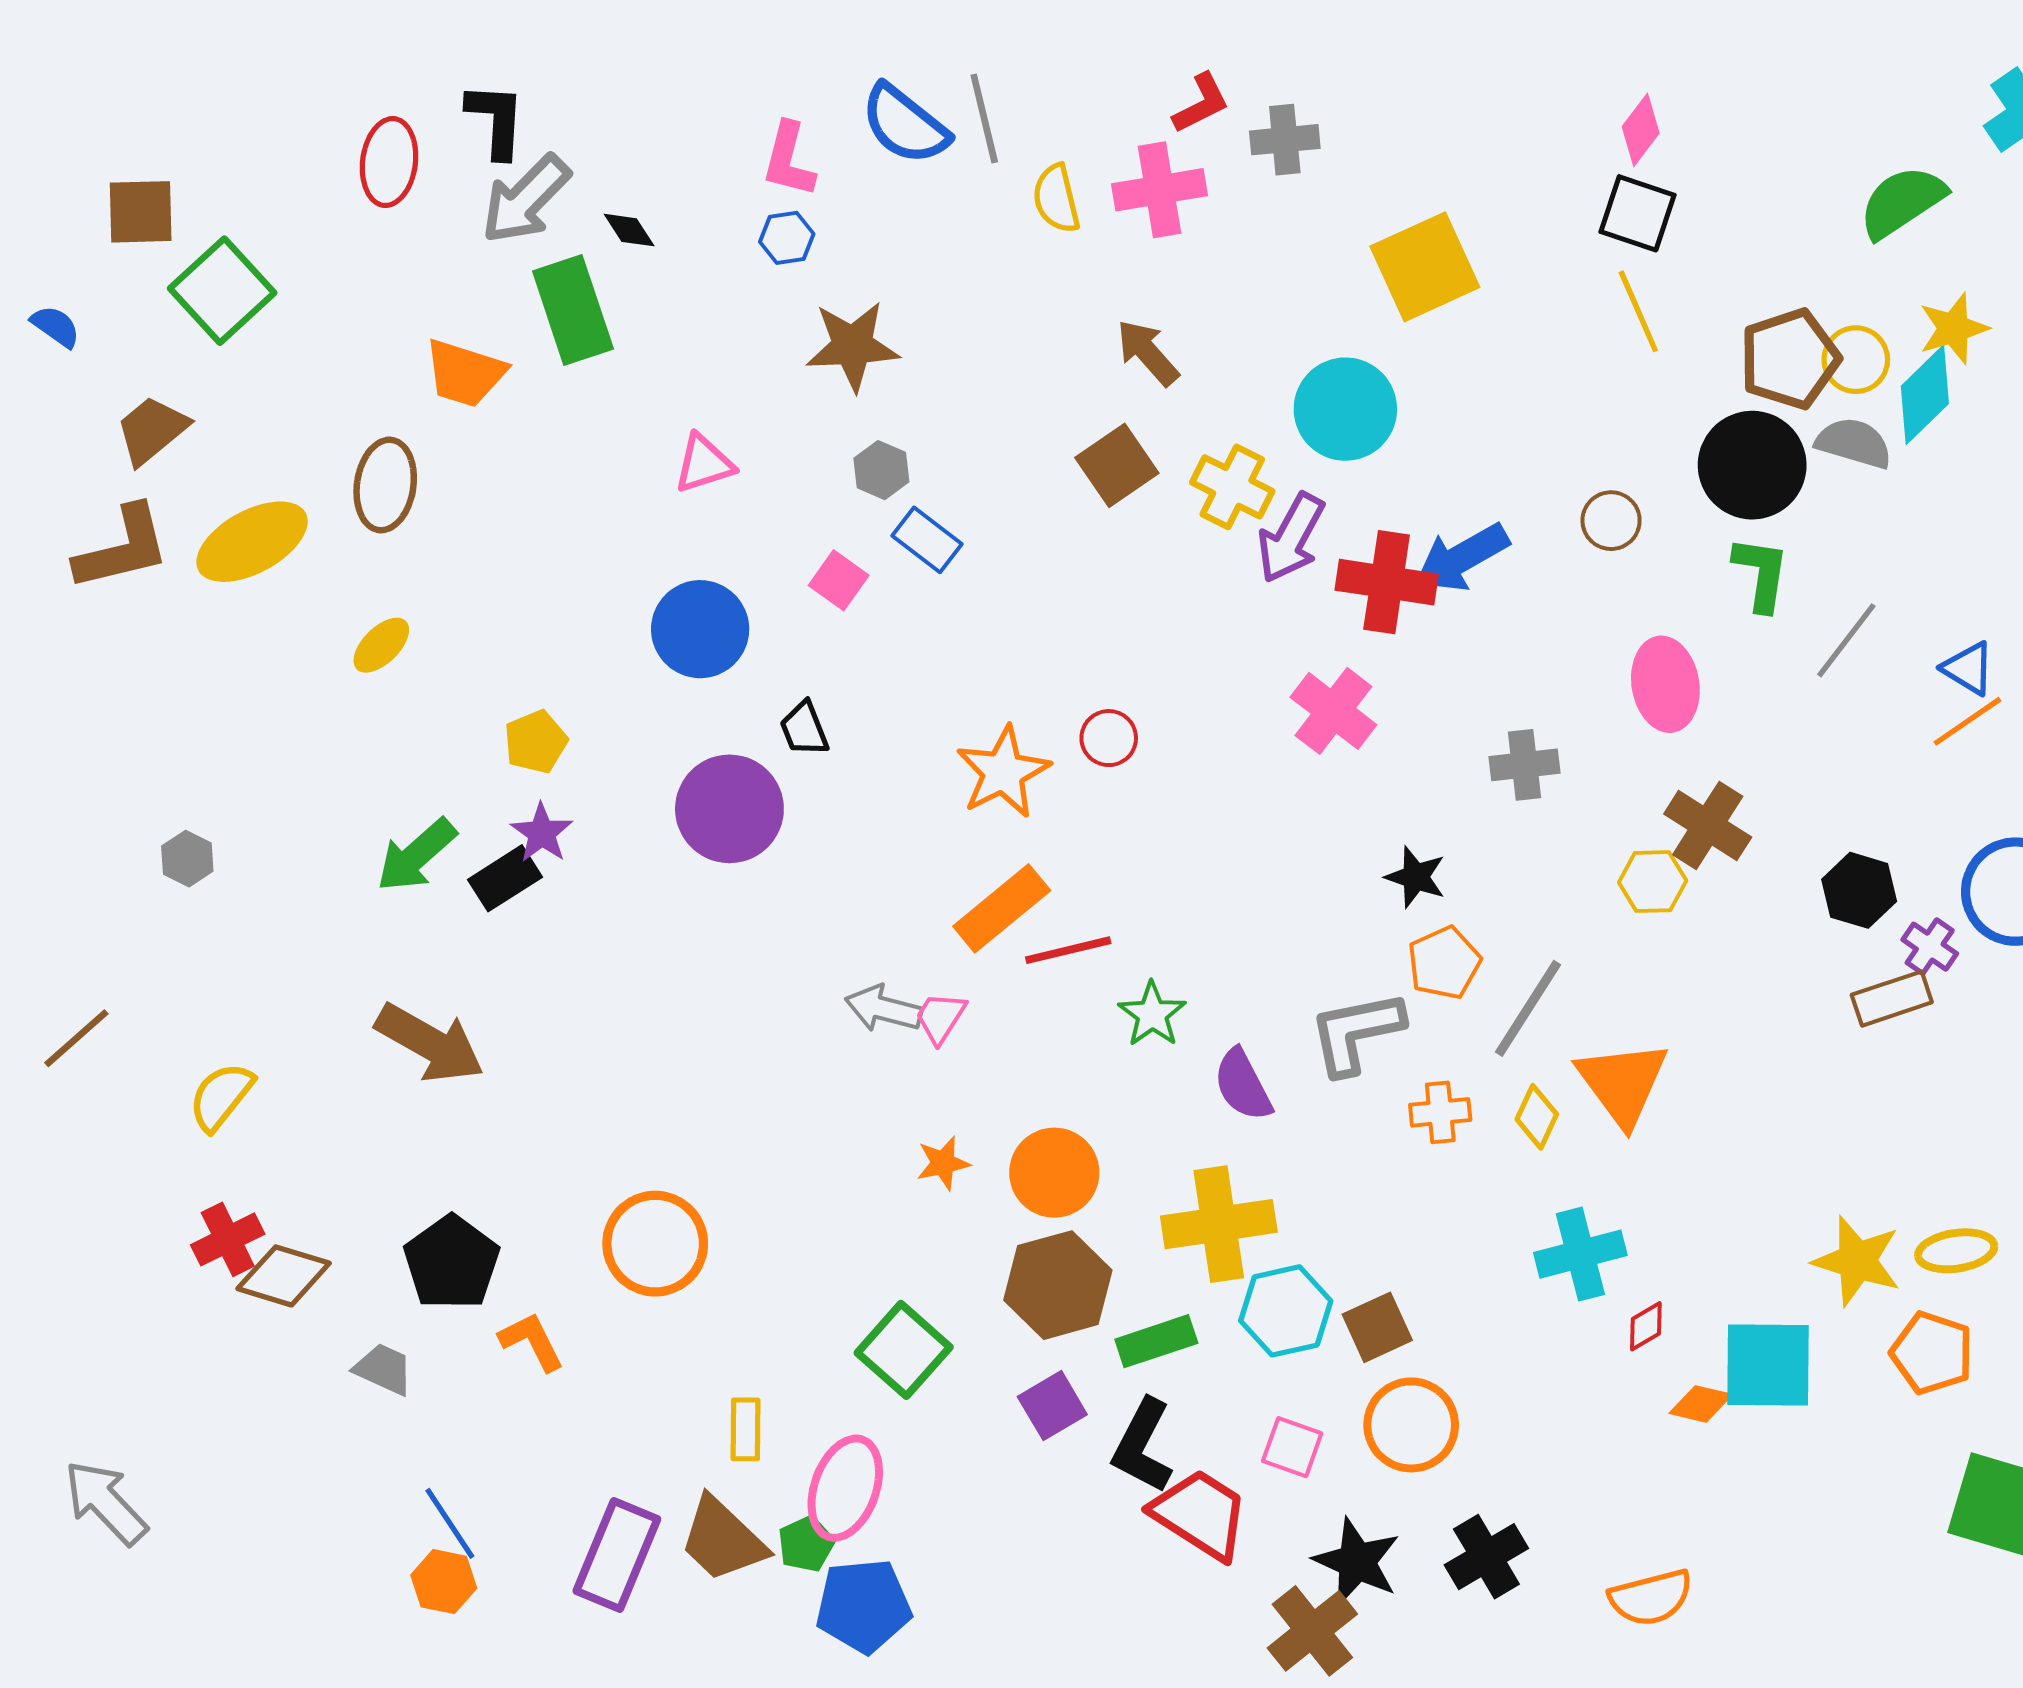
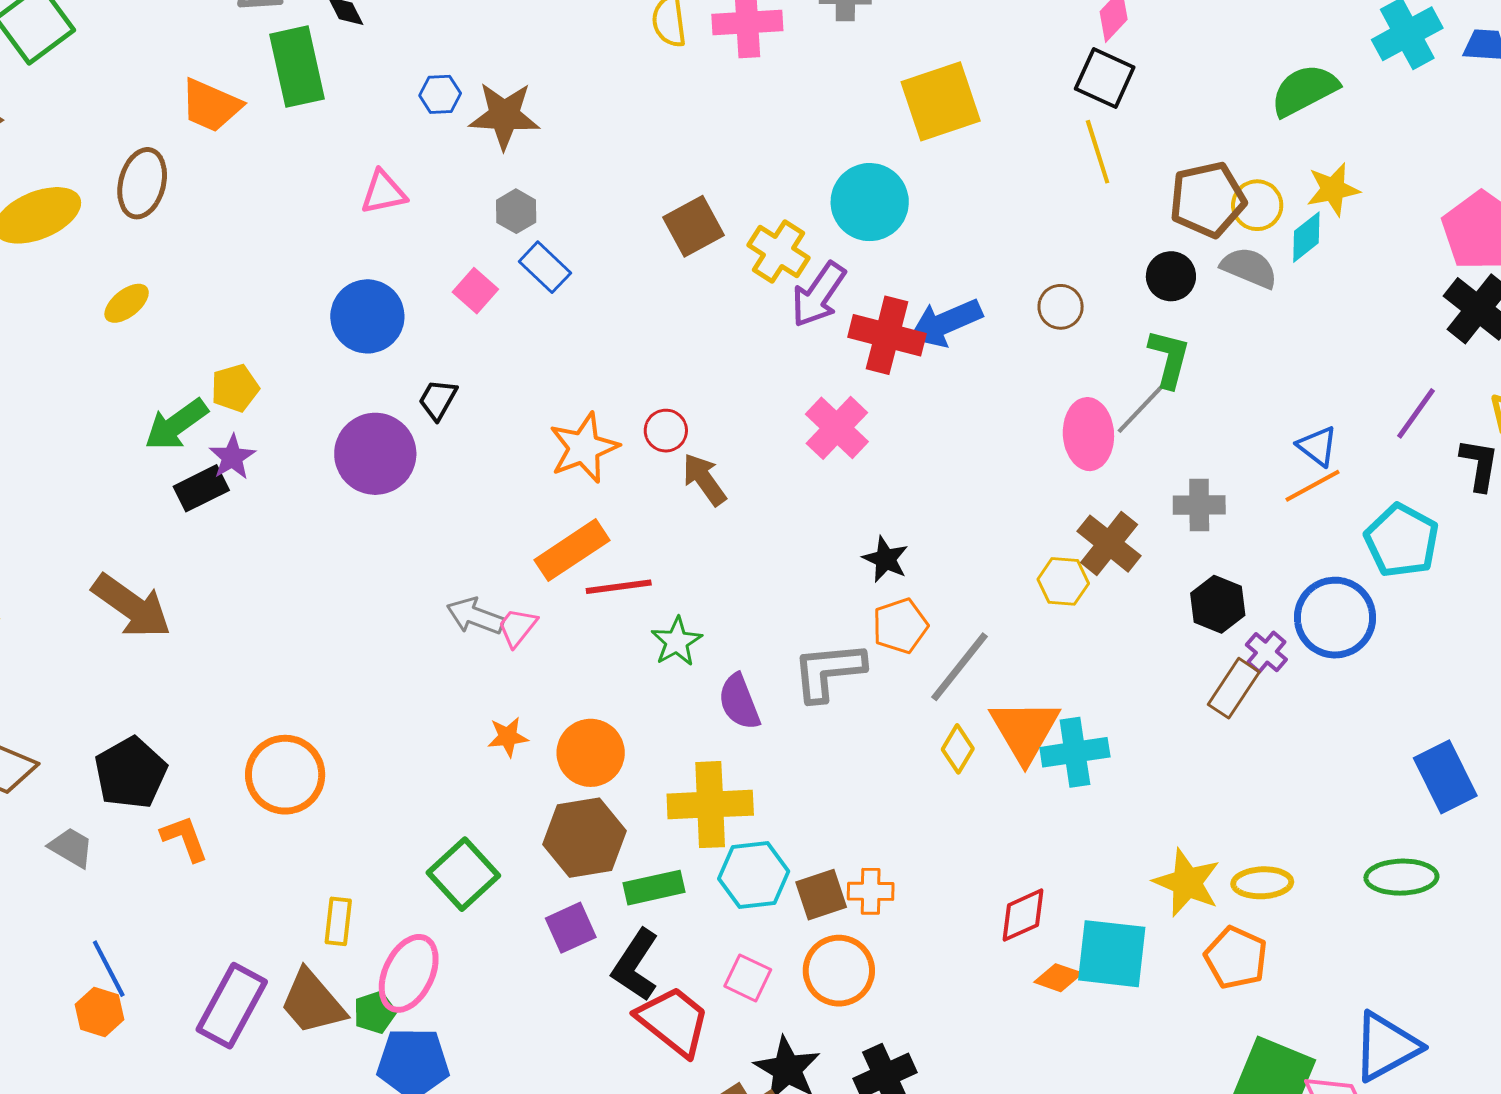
blue hexagon: (787, 238) -> (440, 94), moved
brown arrow: (1148, 353) -> (704, 479), moved
cyan diamond: (1925, 395) -> (1306, 237), size x0.7
black circle: (1752, 465) -> (1171, 276), size x0.6
gray line: (1846, 640) -> (1142, 407), moved
black trapezoid: (804, 729) -> (438, 400), turned 45
gray cross: (1524, 765) -> (1199, 505), moved
green arrow: (416, 855) -> (176, 425), moved
brown rectangle: (1892, 999) -> (1234, 688), turned -44
orange cross: (1440, 1112) -> (871, 891), moved
cyan cross: (1580, 1254) -> (1075, 752), moved
red diamond: (1646, 1326) -> (1023, 915), size x1.5

